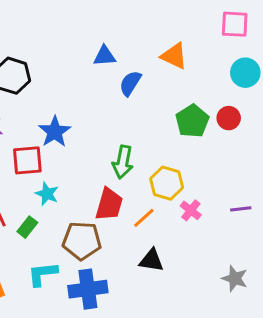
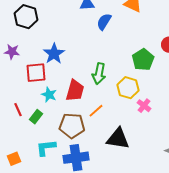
green pentagon: (192, 121) -> (143, 60), moved
red trapezoid: (109, 204) -> (75, 91), moved
orange line: (144, 218) -> (96, 111), moved
black triangle: (151, 260) -> (118, 139), size x1.4

